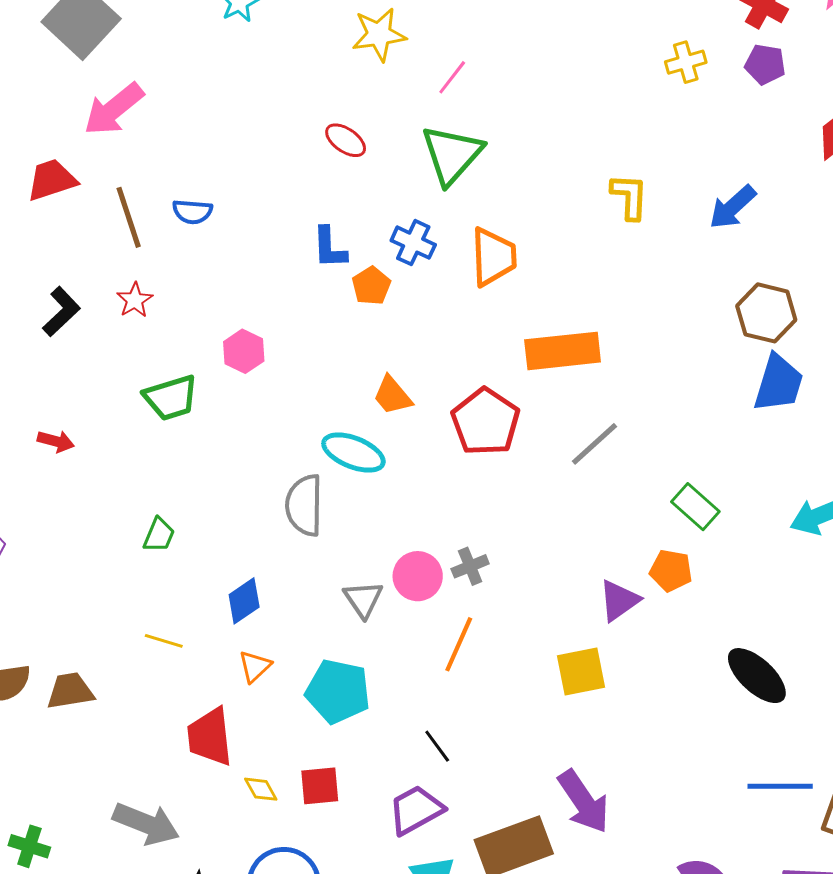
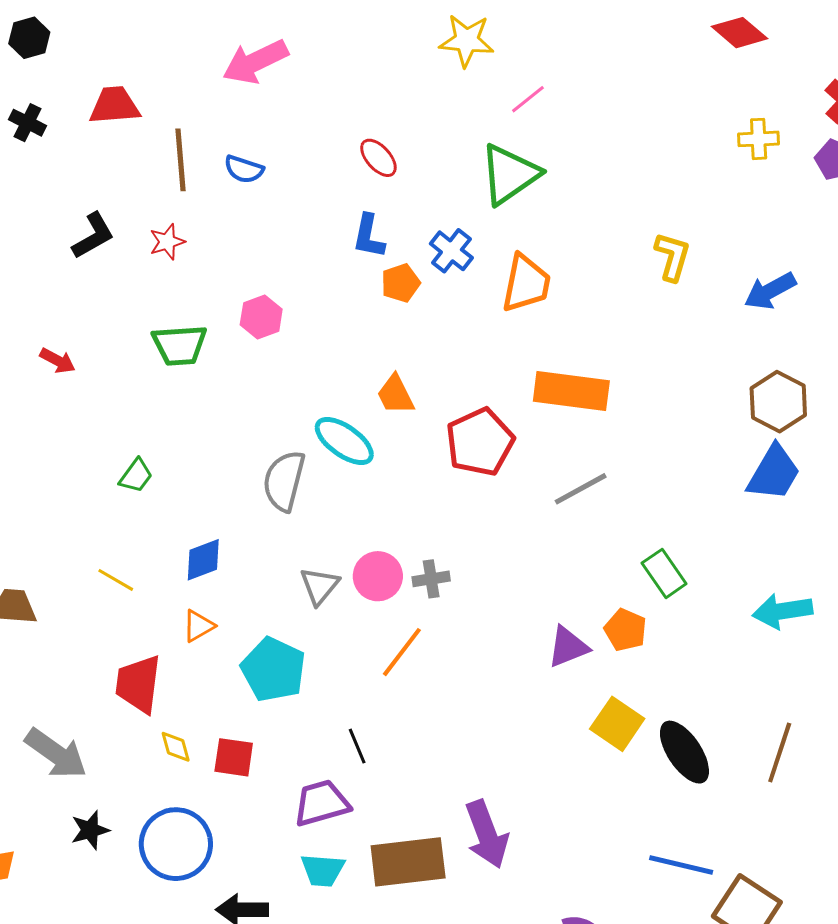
pink arrow: (114, 109) -> (255, 62), moved
red ellipse: (346, 140) -> (378, 158), moved
yellow square: (581, 671) -> (617, 724), moved, turned 32

